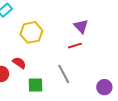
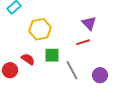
green square: (35, 85) -> (52, 55), moved
purple circle: (104, 87) -> (100, 75), moved

